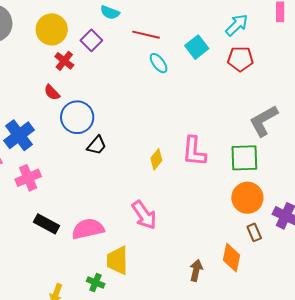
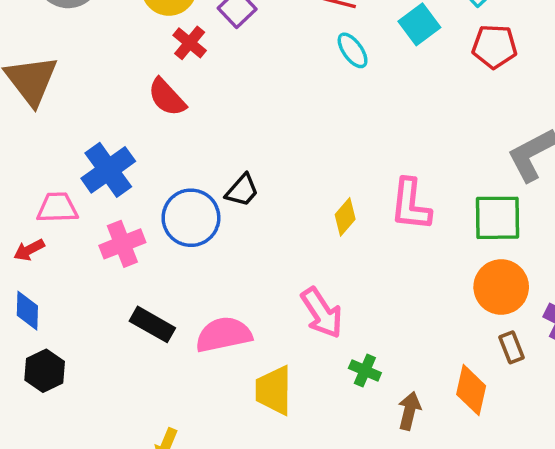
red semicircle: (52, 92) -> (167, 97), size x1.4
blue circle: (77, 117) -> (191, 218), moved
green cross: (96, 283) -> (365, 370), moved

